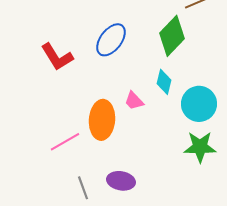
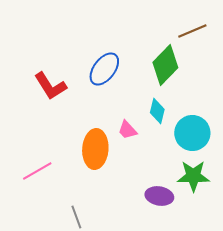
pink line: (65, 142) -> (37, 171), moved
purple ellipse: (121, 181) -> (159, 196), moved

